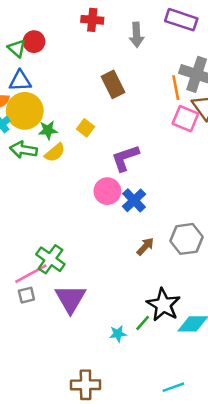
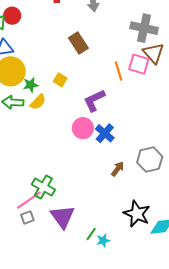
orange line: (176, 88) -> (119, 71), moved
green line: (143, 323) -> (91, 234), moved

